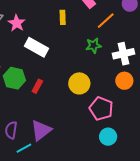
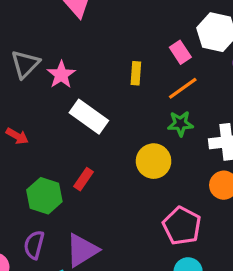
orange line: (106, 21) -> (183, 88), moved
green hexagon: (14, 78) -> (44, 196), moved
yellow circle: (79, 83) -> (154, 161), moved

